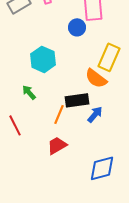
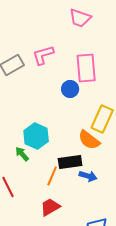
cyan hexagon: (43, 59) -> (36, 136), moved
blue arrow: (95, 114) -> (88, 176), turned 66

